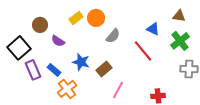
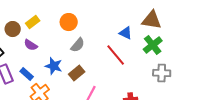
brown triangle: (179, 16) -> (152, 20), size x1.5
yellow rectangle: (76, 18) -> (33, 22), moved
gray semicircle: (113, 36) -> (78, 45), moved

